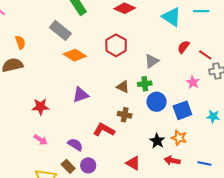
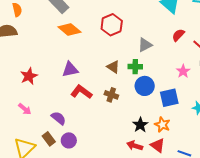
red star: (40, 107) -> (29, 76), turned -30
red L-shape: (104, 130) -> (81, 92), moved
red arrow: (172, 161) -> (135, 146), moved
red triangle: (133, 163) -> (158, 145), moved

